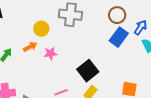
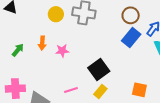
yellow circle: (41, 29) -> (56, 14), moved
orange arrow: (30, 47) -> (42, 43), turned 120

